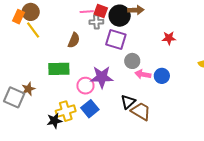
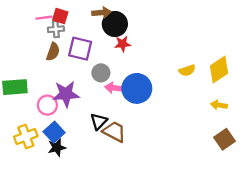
black circle: (120, 16) -> (115, 24), moved
red star: (169, 38) -> (123, 44), moved
brown semicircle: (74, 40) -> (53, 52), moved
blue circle: (162, 76) -> (137, 88), size x1.6
black star: (54, 121) -> (57, 147), moved

